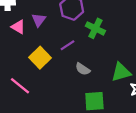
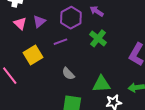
green cross: (95, 28) -> (98, 38), moved
purple line: (67, 45) -> (60, 42), moved

